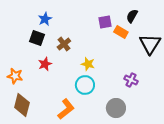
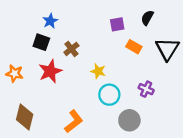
orange rectangle: (121, 32) -> (134, 47), moved
red star: (45, 64) -> (50, 71), size x1.5
orange star: (15, 76) -> (15, 73), moved
cyan circle: (85, 85) -> (109, 95), moved

